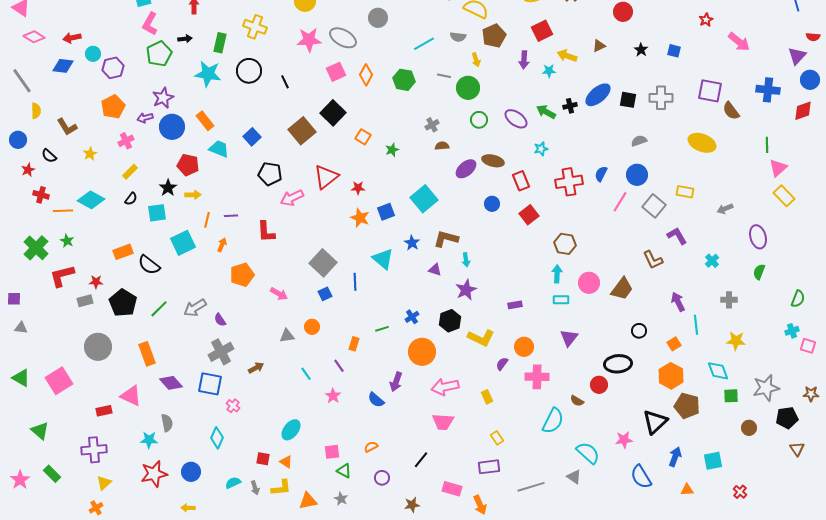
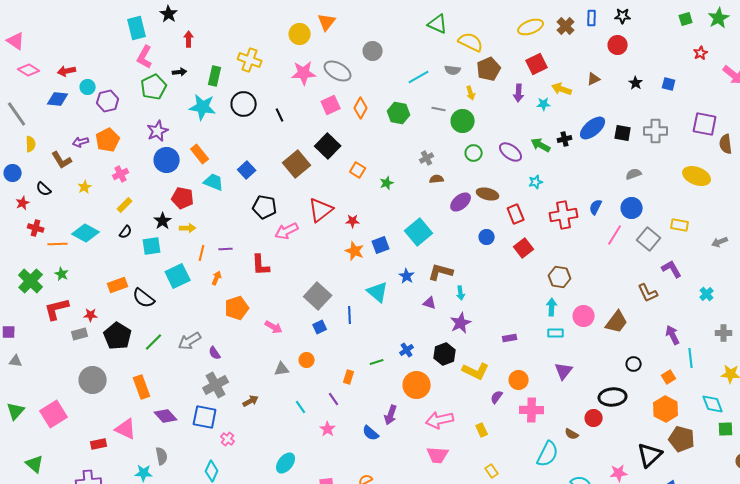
brown semicircle: (731, 111) -> (726, 144), turned 30
purple arrow: (145, 118) -> (81, 142), moved
green triangle: (21, 378) -> (16, 411), turned 42

